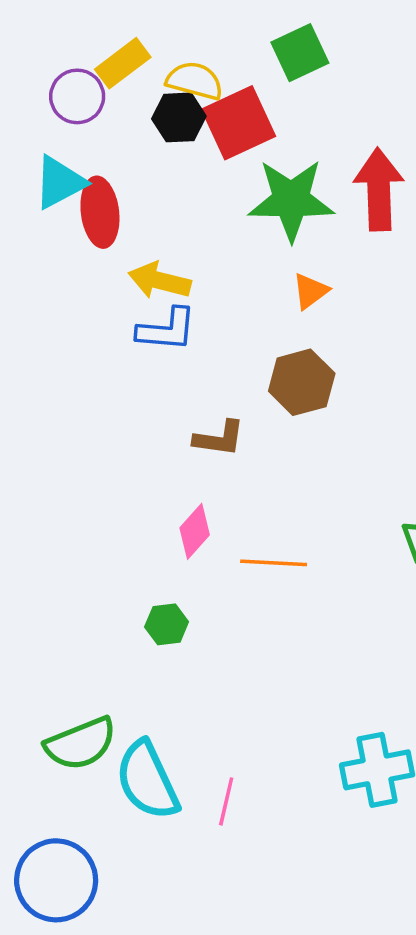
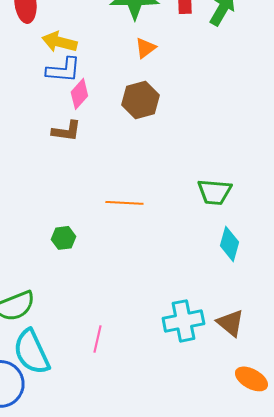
brown L-shape: (219, 438) -> (66, 131), moved
pink diamond: (195, 531) -> (79, 94), moved
cyan semicircle: (147, 780) -> (31, 352), moved

